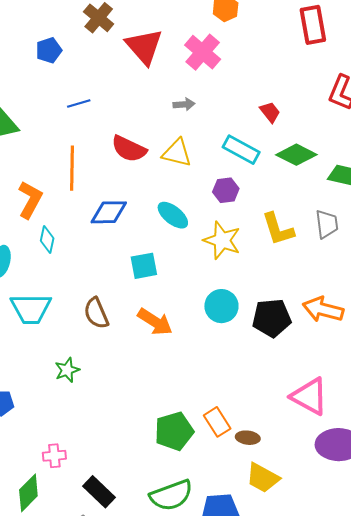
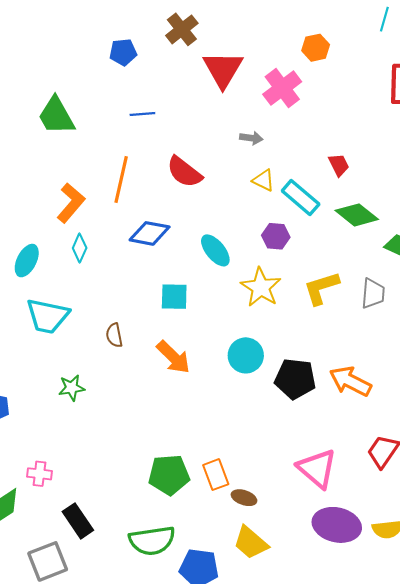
yellow triangle: (177, 153) -> (263, 180), moved, size x0.7
yellow L-shape: (278, 229) -> (321, 288), turned 78
brown semicircle: (96, 313) -> (114, 335), size x0.7

